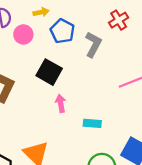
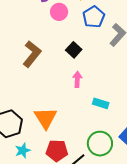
black square: (49, 72) -> (74, 50), size x0.7

